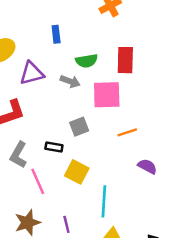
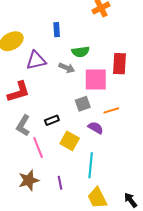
red rectangle: (125, 60) -> (120, 64), moved
gray square: (79, 127) -> (83, 104), moved
black rectangle: (54, 147) -> (52, 120), turned -32
purple semicircle: (147, 166) -> (96, 128), moved

